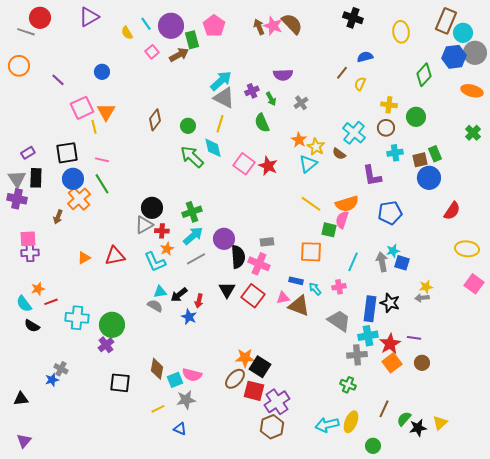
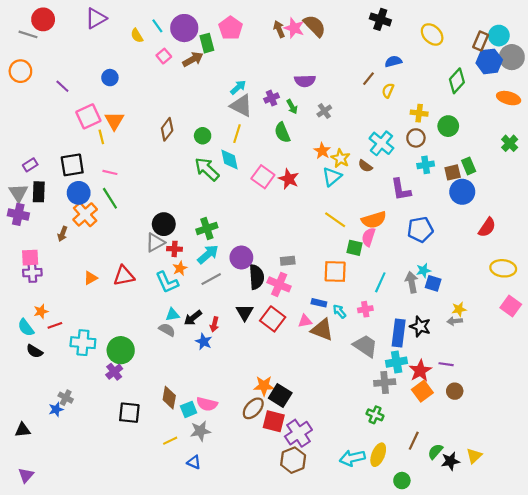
brown rectangle: (446, 21) -> (481, 41), moved, size x0.7
yellow ellipse: (401, 32) -> (432, 34), turned -40
cyan arrow: (221, 81) -> (238, 87), size x0.7

